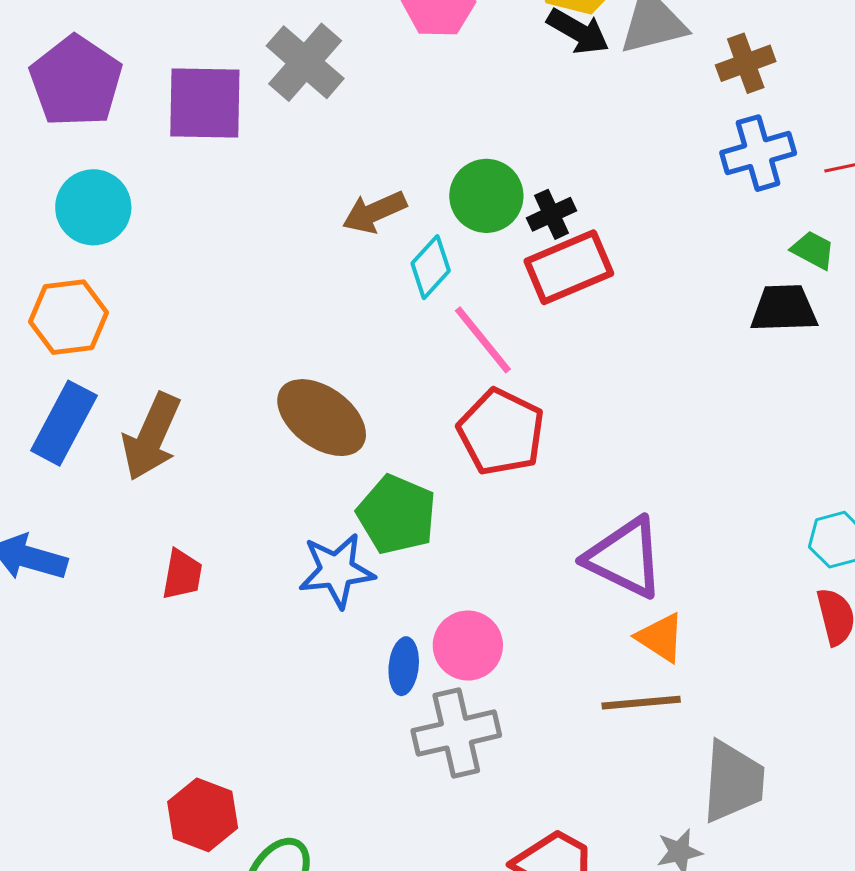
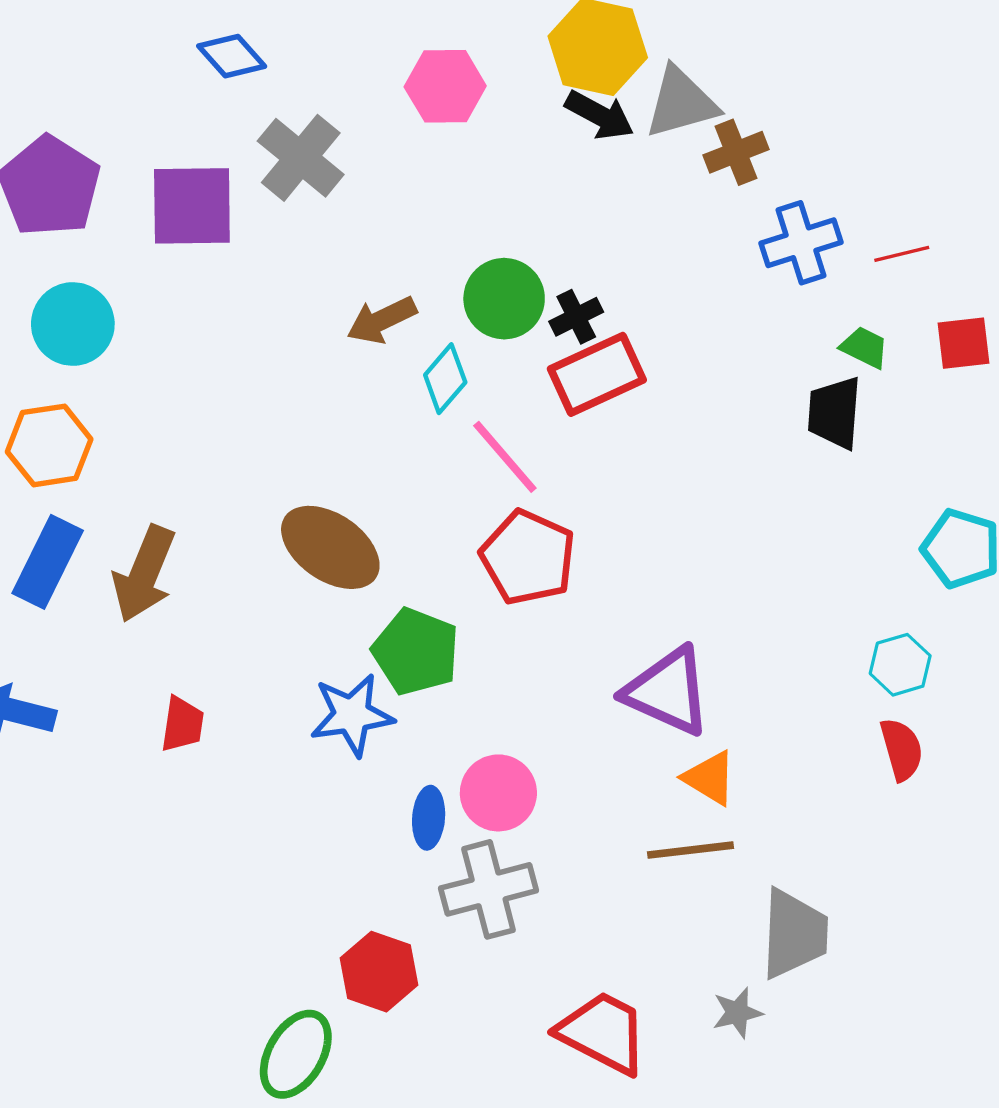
brown cross: (746, 63) -> (736, 152), moved
black trapezoid: (784, 309) -> (834, 413), turned -82
red hexagon: (203, 815) -> (379, 972), moved

